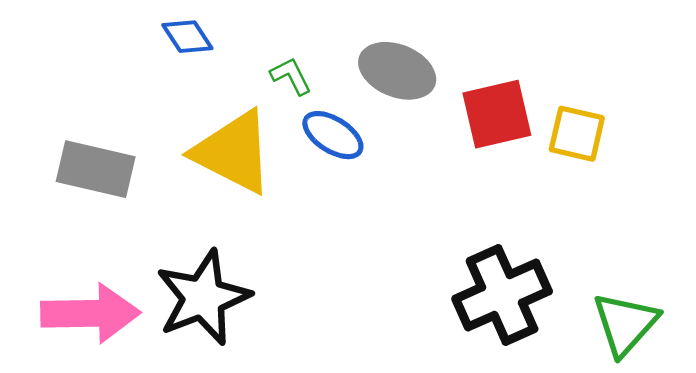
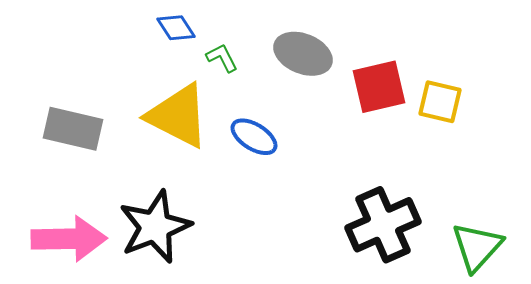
blue diamond: (187, 37) -> (176, 28), moved
blue ellipse: (333, 135) -> (254, 137), moved

